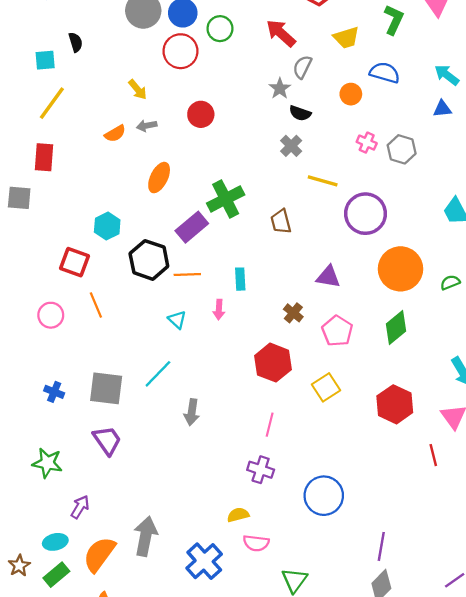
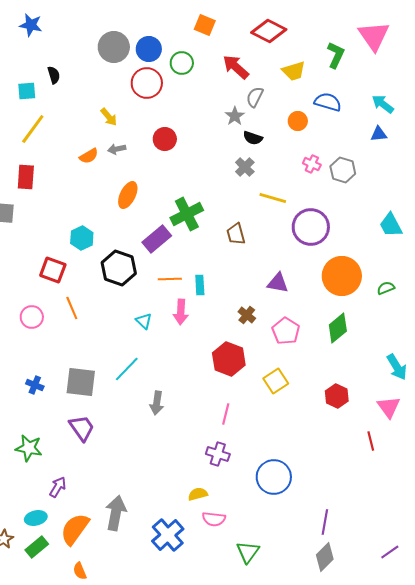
orange line: (187, 275) -> (170, 279), moved
pink arrow: (219, 310) -> (181, 312), size x1.4
red hexagon: (395, 404) -> (337, 396), size x0.7

